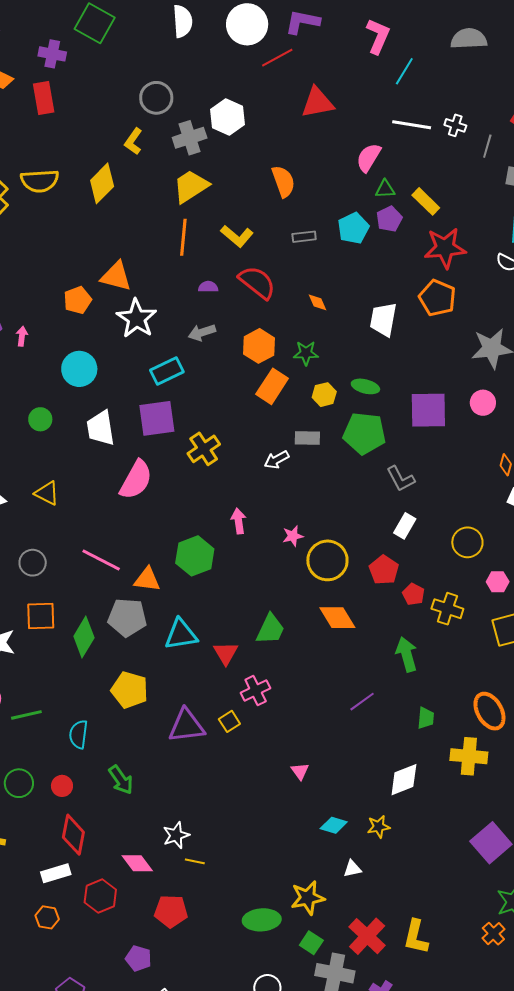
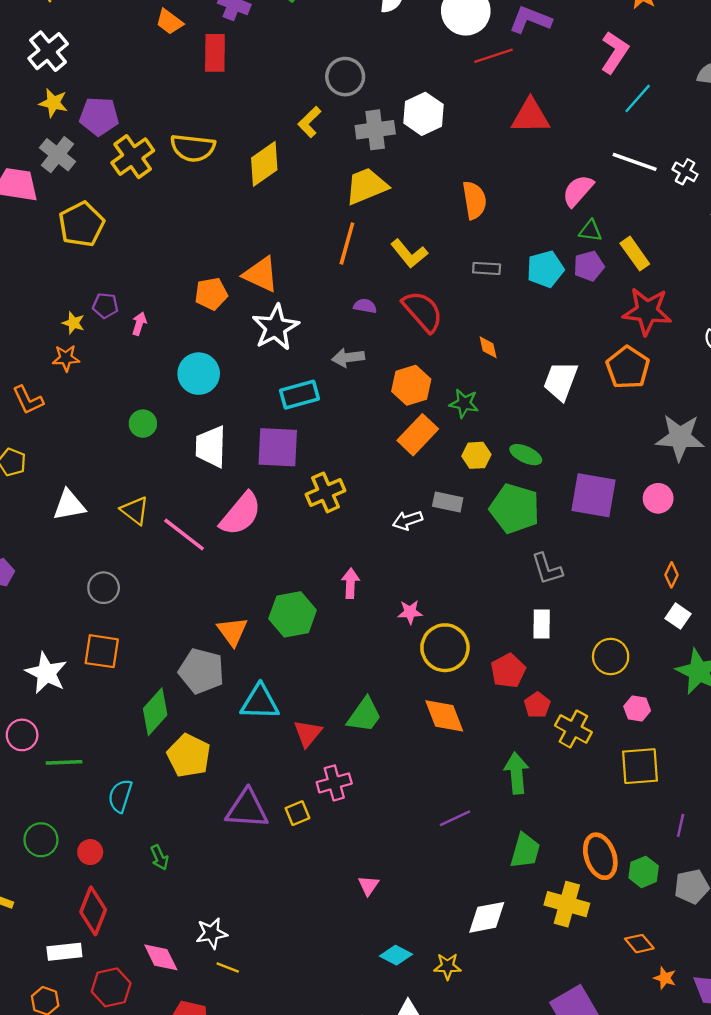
white rectangle: (405, 526) -> (542, 624), turned -40
pink line: (101, 560) -> (184, 534), moved
orange triangle: (147, 579) -> (232, 631), turned 36
green diamond: (84, 637) -> (155, 712), moved
green trapezoid: (426, 718) -> (525, 851), size x1.4
green arrow: (121, 780) -> (159, 857), size x0.7

